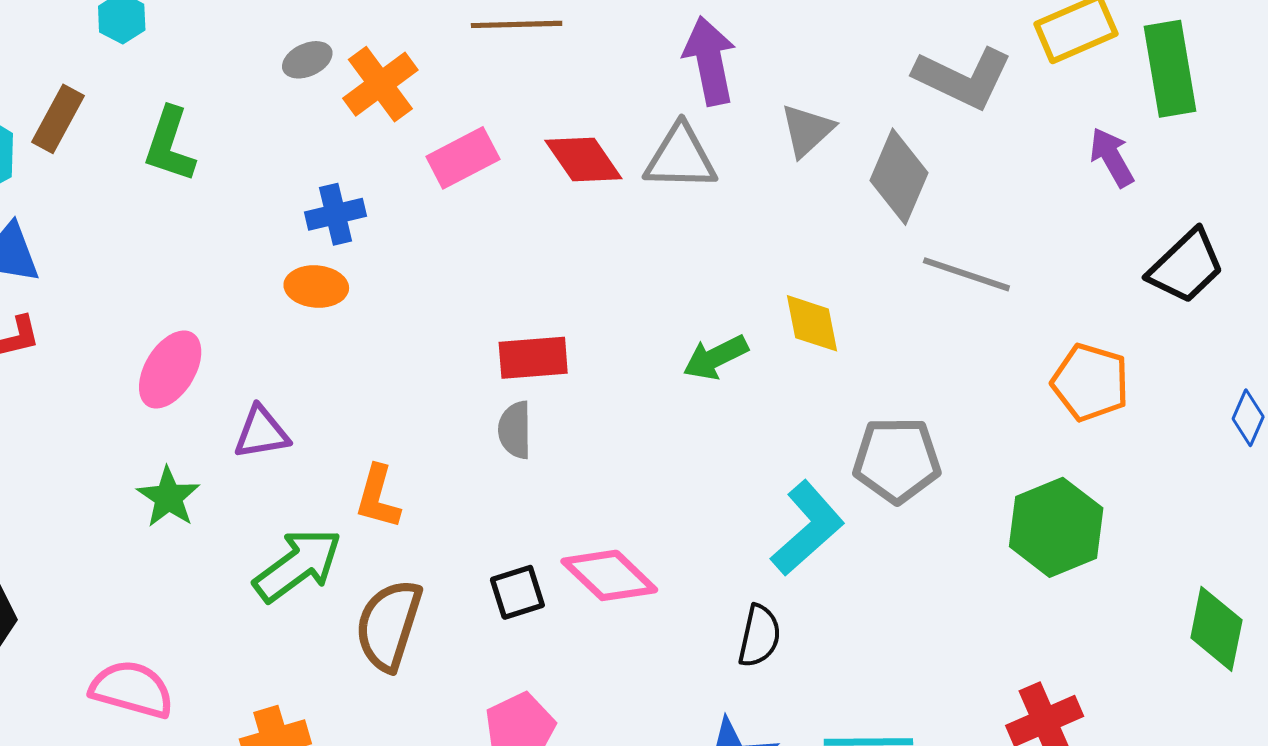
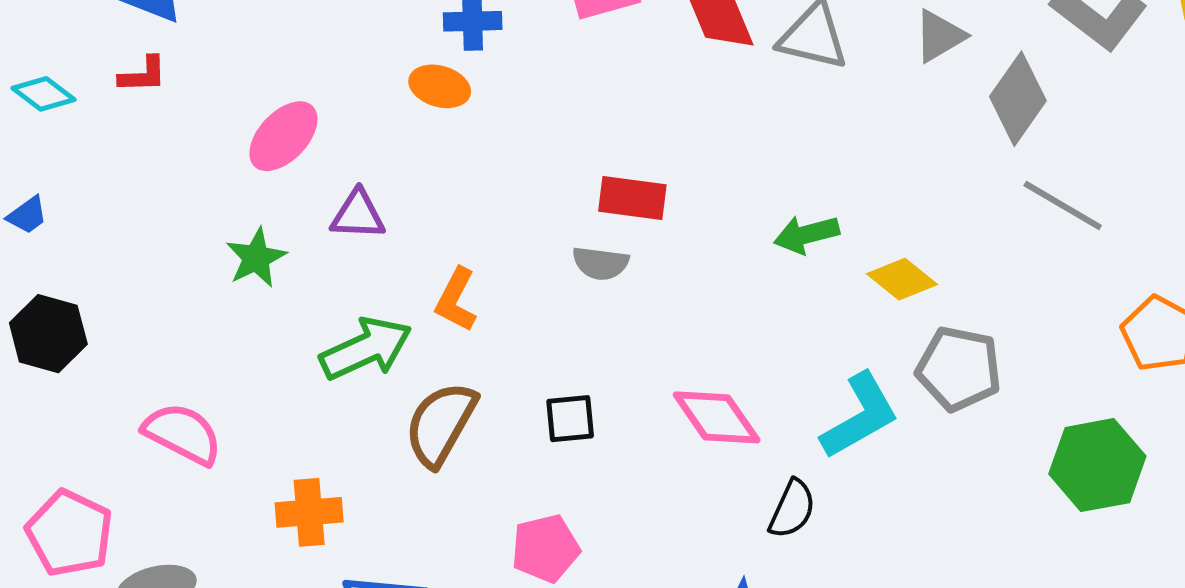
yellow diamond: (812, 323) -> (902, 279), moved, turned -52
gray semicircle: (515, 430) -> (600, 263), turned -94
pink diamond: (609, 575) -> (717, 417), moved

